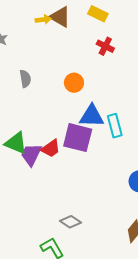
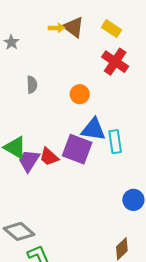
red cross: (105, 46) -> (115, 62), size x1.5
red trapezoid: (51, 148) -> (49, 157), turned 70
gray diamond: (70, 222) -> (19, 231), moved, size x1.4

